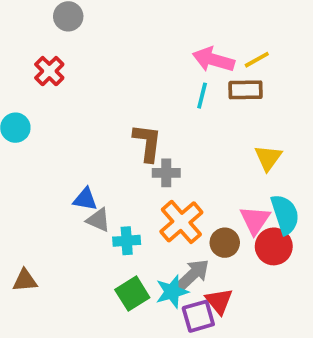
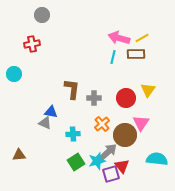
red cross: (49, 71) -> (32, 44), turned 35
brown L-shape: (147, 143) -> (72, 89), moved
cyan semicircle: (285, 214) -> (157, 159), moved, turned -65
gray triangle: (98, 220) -> (45, 123), moved
orange cross: (181, 222) -> (102, 124), size x0.7
brown circle: (225, 243) -> (125, 135), size x1.5
red circle: (274, 246) -> (126, 98), moved

